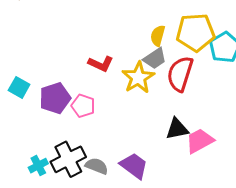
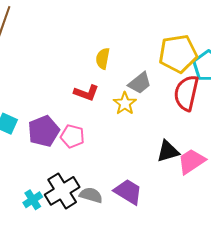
yellow semicircle: (158, 36) -> (103, 59), moved
red semicircle: (180, 74) -> (186, 93), moved
yellow star: (138, 78) -> (125, 103), size x0.7

